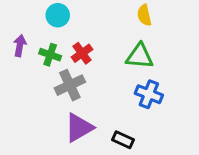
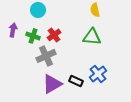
blue cross: (149, 94) -> (98, 74), moved, turned 30
black rectangle: (123, 140) -> (76, 81), moved

